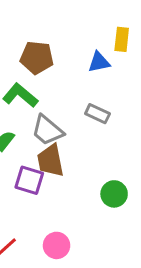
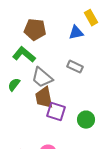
yellow rectangle: (122, 39) -> (91, 18), turned -35
purple square: (29, 180) -> (56, 112), moved

